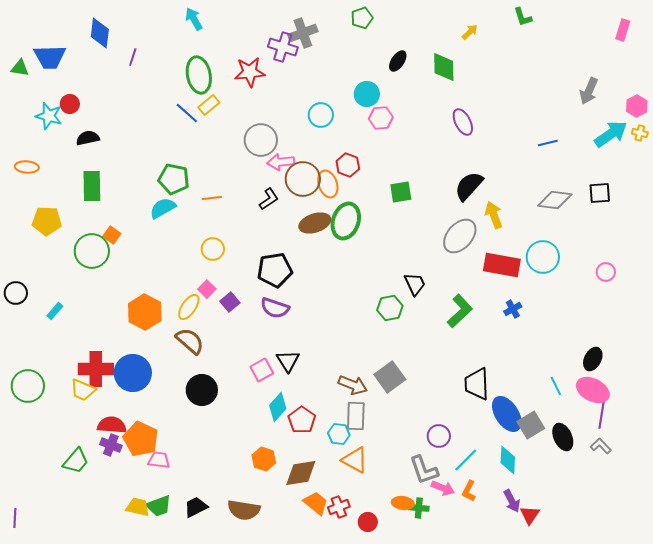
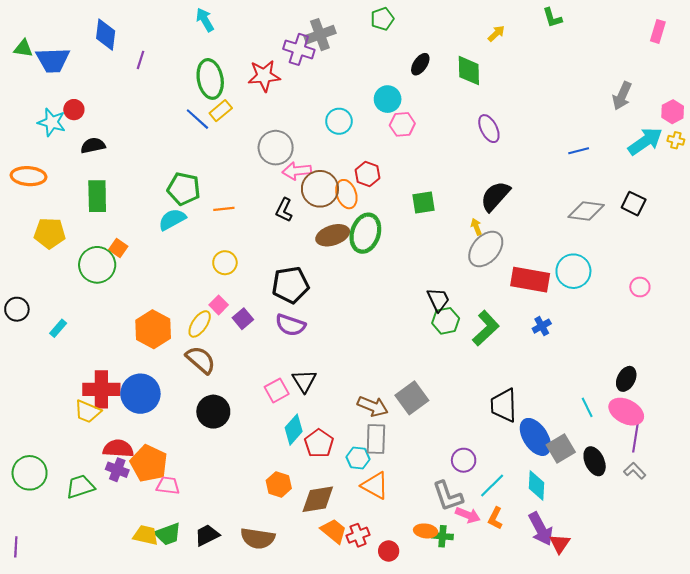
green triangle: (20, 68) -> (23, 48), moved
orange ellipse: (27, 167) -> (29, 176), size x1.4
black square: (600, 193) -> (634, 204), turned 30
black L-shape: (269, 199) -> (284, 210), turned 150
yellow arrow: (494, 215) -> (476, 227), moved, size x0.6
green hexagon: (390, 308) -> (446, 321), moved
green circle: (28, 386) -> (30, 473), moved
green trapezoid: (76, 461) -> (80, 487), turned -148
purple arrow: (512, 501) -> (541, 529), size x1.4

